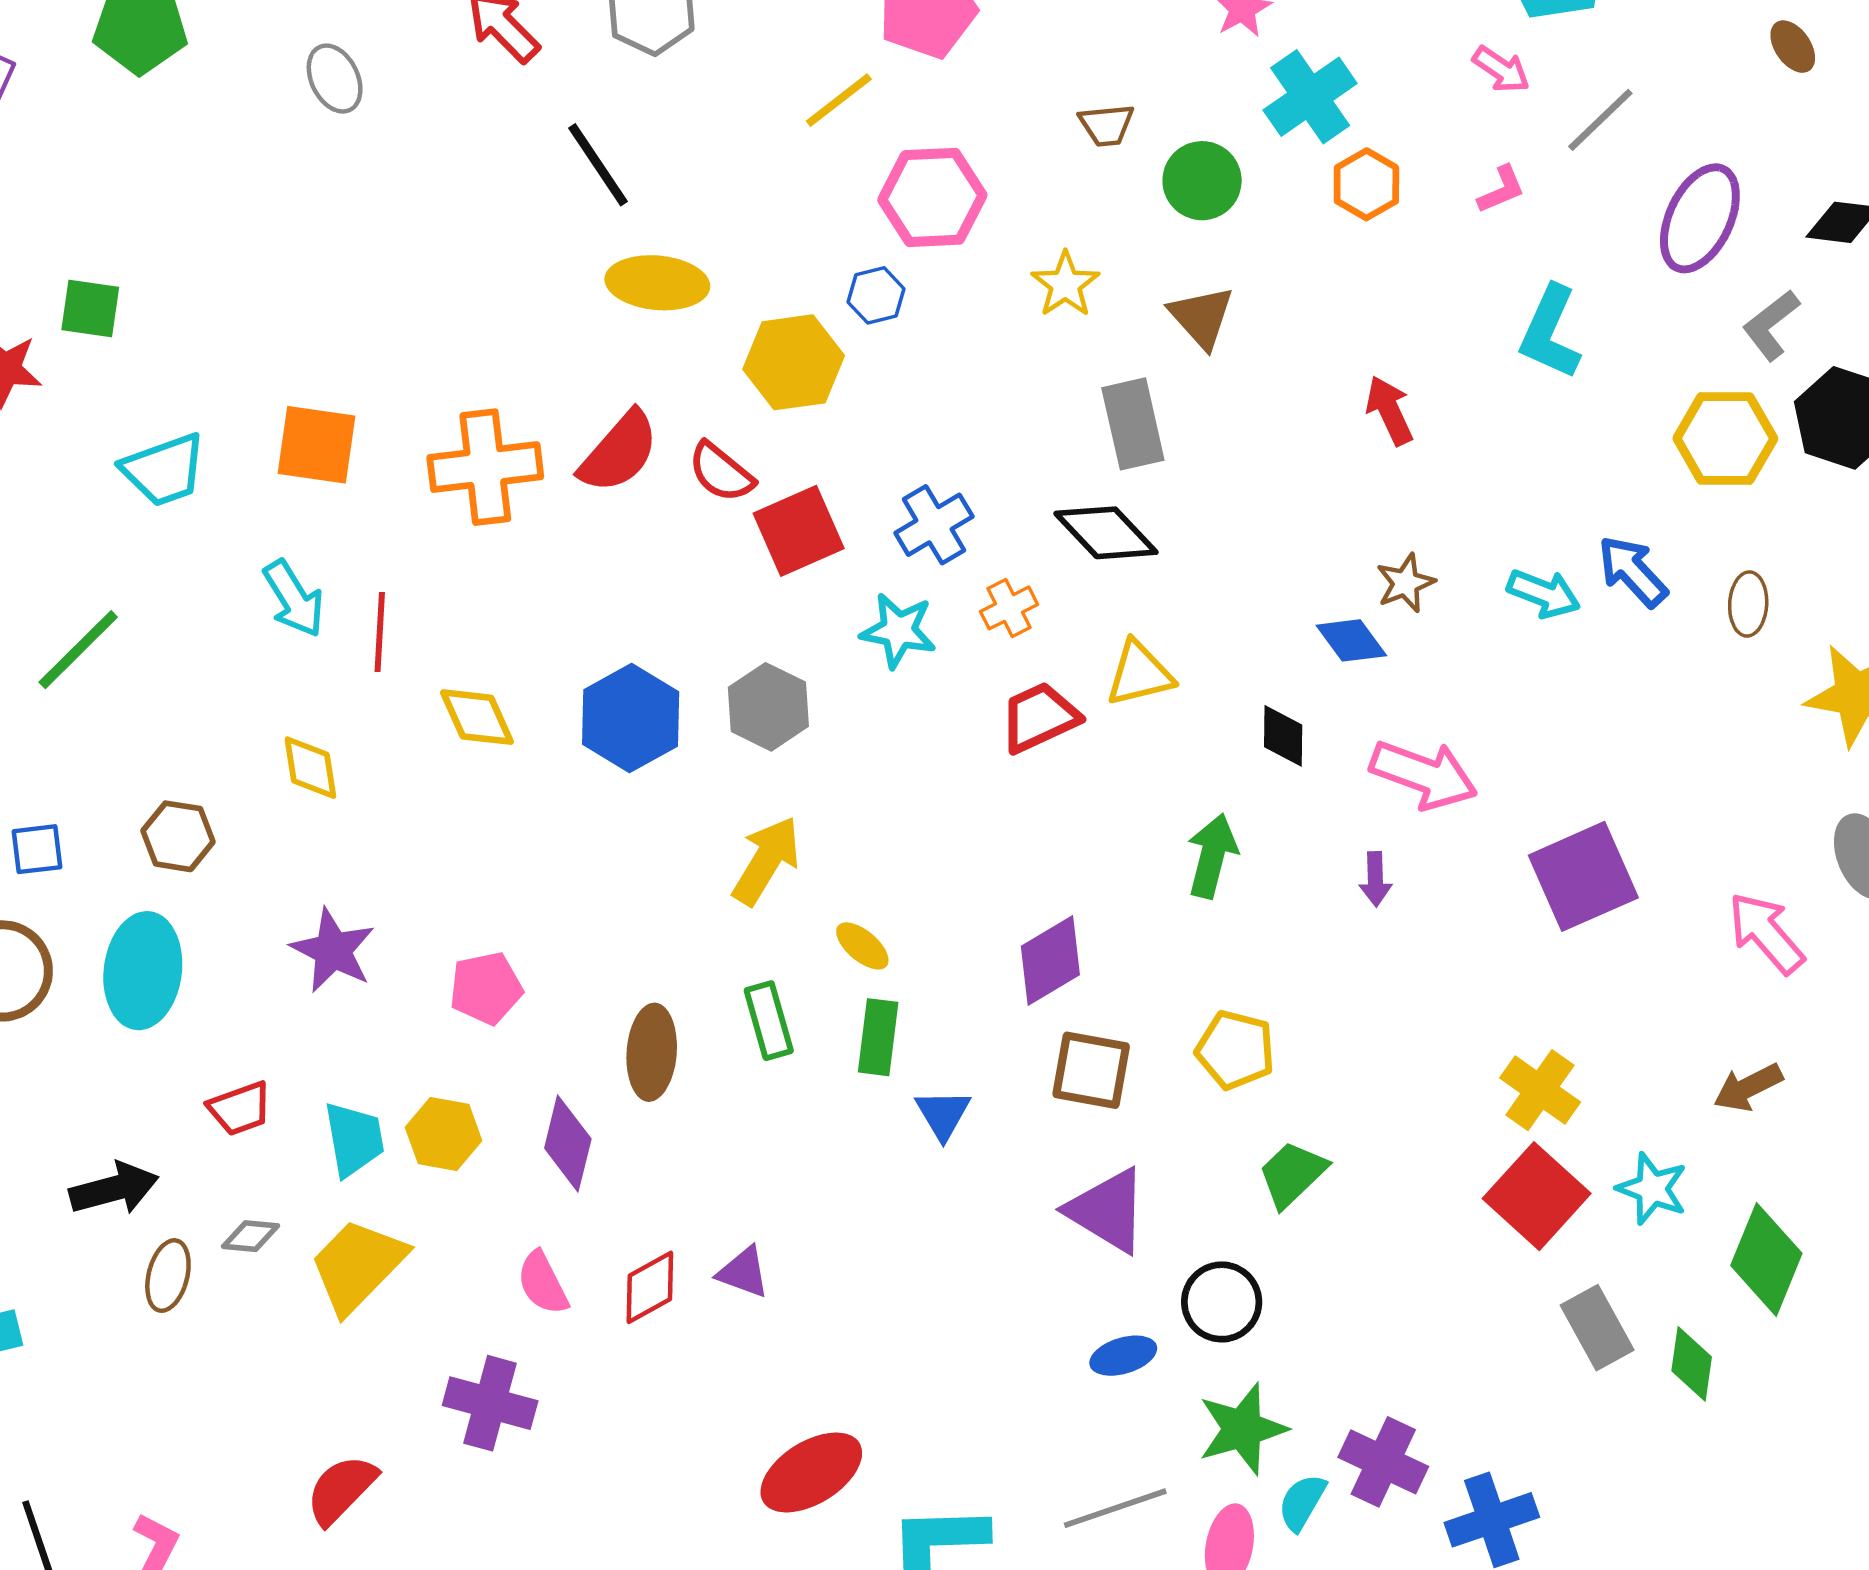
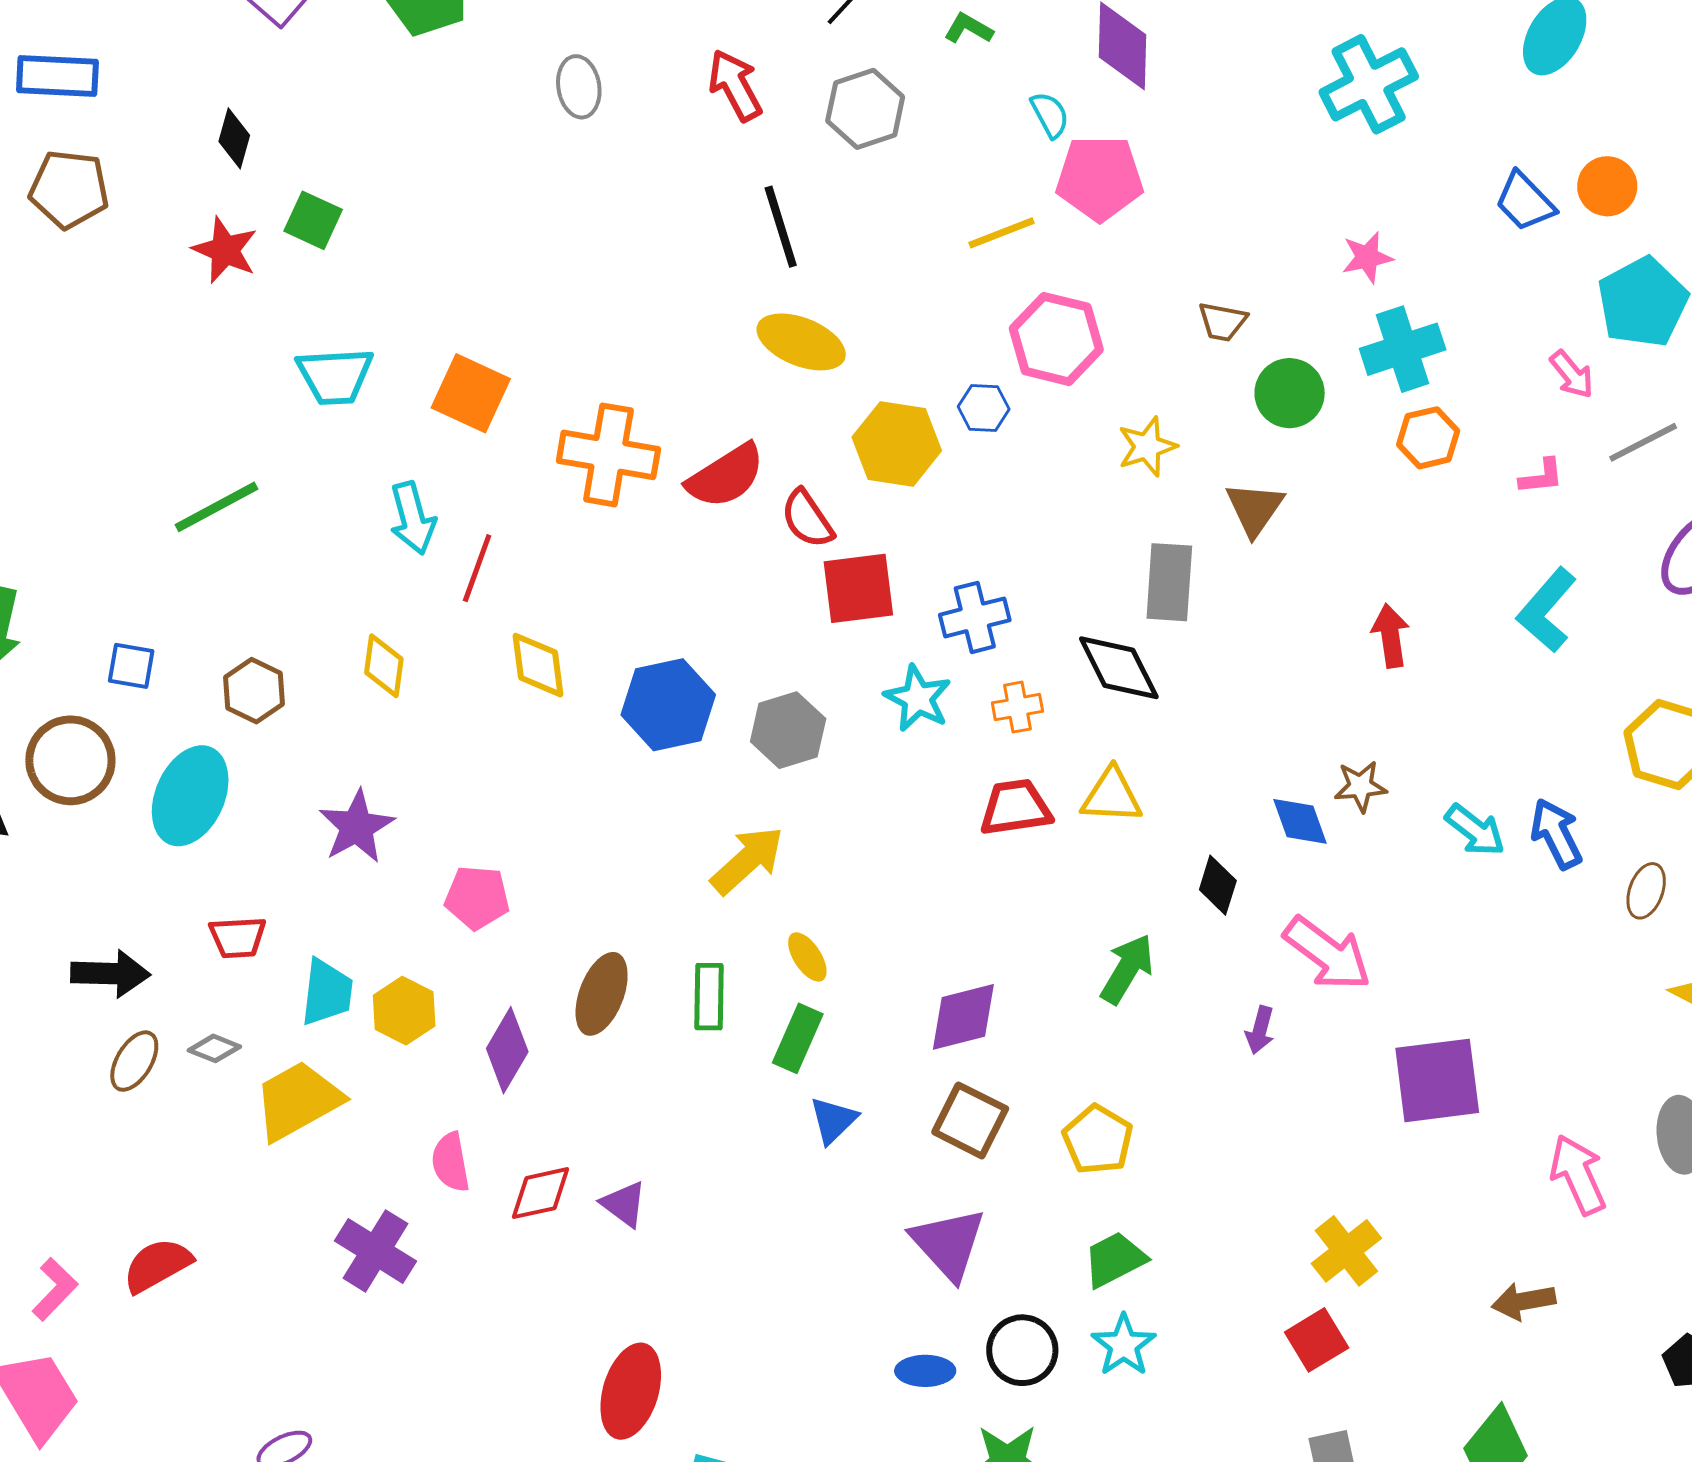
cyan star: (1652, 1189) -> (1124, 1345), moved
red square: (1537, 1196) -> (1317, 1340), size x0.7
red ellipse: (811, 1472) -> (631, 1391), turned -58
red semicircle: (341, 1490) -> (157, 1265), moved

